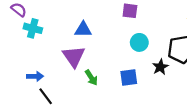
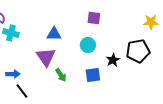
cyan circle: (139, 42) -> (88, 45), moved
black star: (160, 67) -> (113, 60), moved

